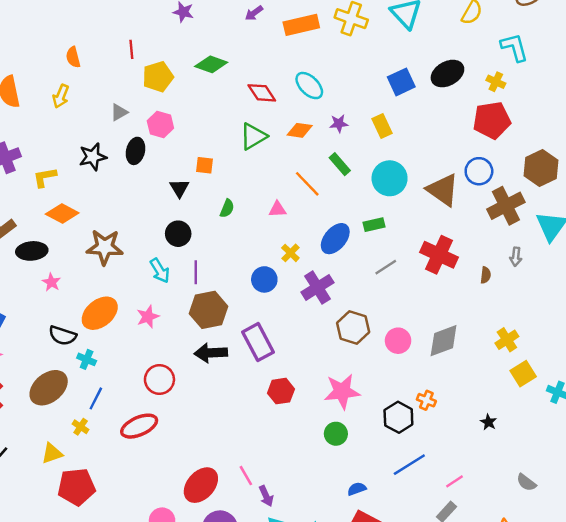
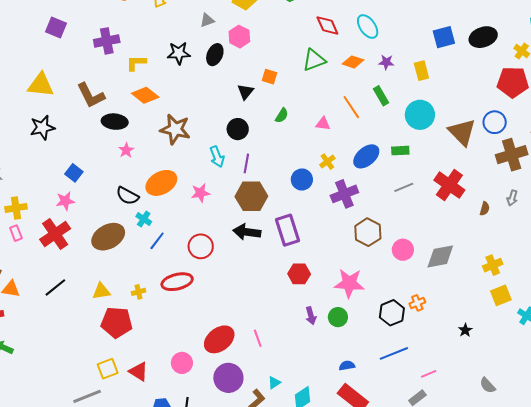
blue line: (96, 398) -> (157, 241), moved
orange cross: (426, 400) -> (417, 303), turned 35
yellow cross: (81, 427) -> (139, 292), moved, turned 32
purple arrow: (266, 496) -> (311, 316), moved

